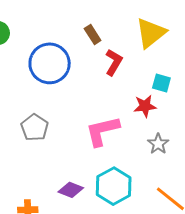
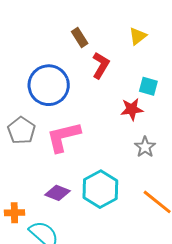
yellow triangle: (151, 33) -> (138, 36), size x0.6
blue circle: (50, 63) -> (49, 85), moved
pink L-shape: (102, 131) -> (63, 137), moved

